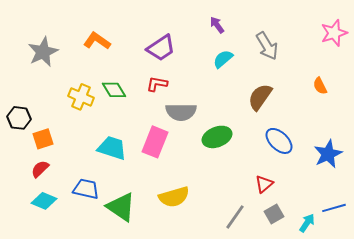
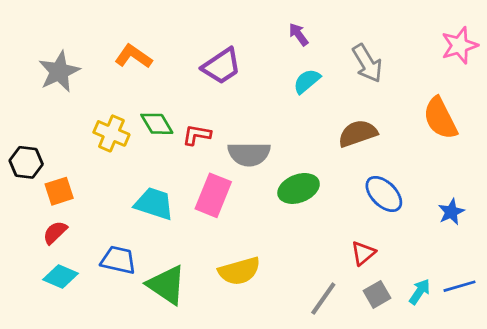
red L-shape: (157, 84) -> (197, 135), moved
orange semicircle: (320, 86) -> (440, 118), size x1.8
brown semicircle: (260, 97) -> (358, 133), turned 36
blue star: (328, 154) -> (451, 212), size x0.7
cyan arrow: (307, 223) -> (420, 292), moved

